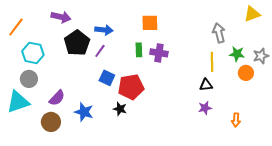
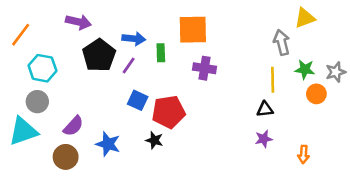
yellow triangle: (252, 14) -> (305, 18), moved
orange square: (150, 23) -> (193, 30), size x1.4
green rectangle: (139, 50) -> (161, 53), moved

